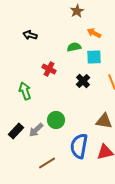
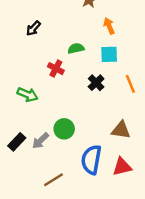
orange arrow: (94, 33) -> (109, 26), turned 40
black arrow: (30, 35) -> (33, 28), turned -64
green semicircle: (74, 47) -> (76, 48), moved
green arrow: (25, 91) -> (27, 95), turned 132

